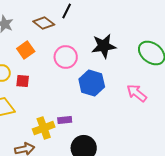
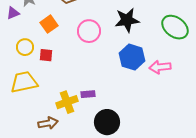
blue hexagon: (92, 83) -> (132, 57), moved
pink arrow: (137, 93) -> (160, 67), turned -45

